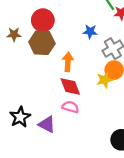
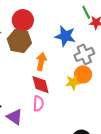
blue star: (90, 32) -> (65, 36), size x1.5
pink semicircle: (70, 107) -> (38, 103), turned 70

